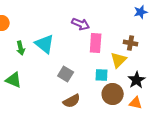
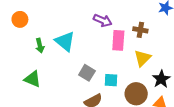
brown cross: (131, 43) -> (140, 30), moved
cyan square: (102, 75) -> (111, 80), moved

